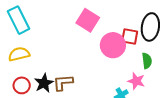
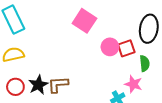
red square: (130, 36) -> (126, 48), moved, turned -30
pink circle: (113, 45) -> (110, 47), size x0.7

